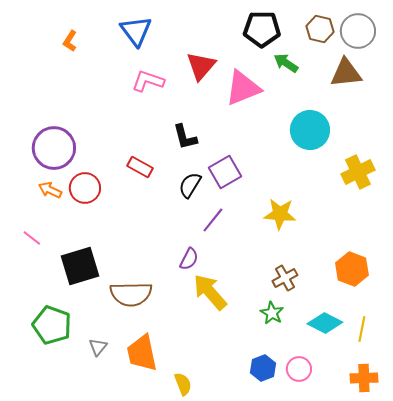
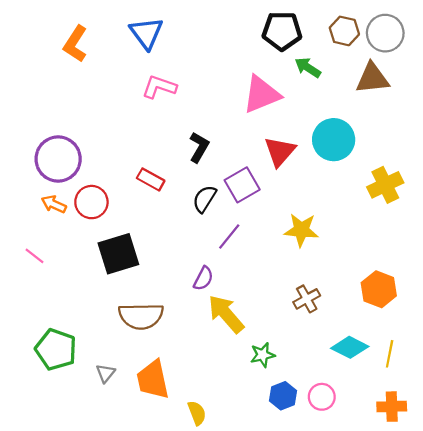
orange L-shape: (70, 41) -> (75, 44), size x1.6
red triangle: (201, 66) -> (280, 151), moved
black L-shape: (185, 137) -> (199, 147), turned -136
black square: (80, 266) -> (118, 254), moved
green star: (272, 313) -> (263, 355), moved, turned 30

